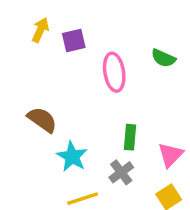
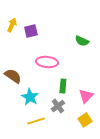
pink ellipse: (114, 72) -> (47, 62), moved, turned -75

